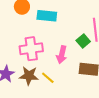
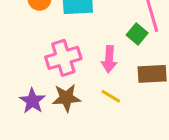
yellow line: (48, 78) -> (111, 96), moved

